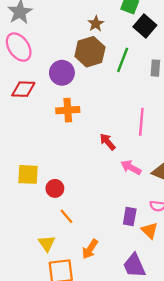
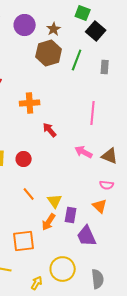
purple circle: (62, 73) -> (25, 25), moved
red arrow: (107, 142) -> (50, 130), moved
red circle: (55, 188) -> (24, 159), moved
purple rectangle: (130, 216) -> (71, 215), moved
yellow triangle: (47, 243) -> (55, 201), moved

